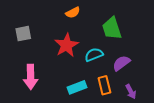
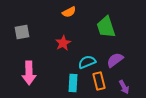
red star: (66, 45) -> (63, 43), size x0.7
cyan semicircle: (94, 55) -> (87, 62), moved
cyan rectangle: (77, 87) -> (73, 83), turned -66

